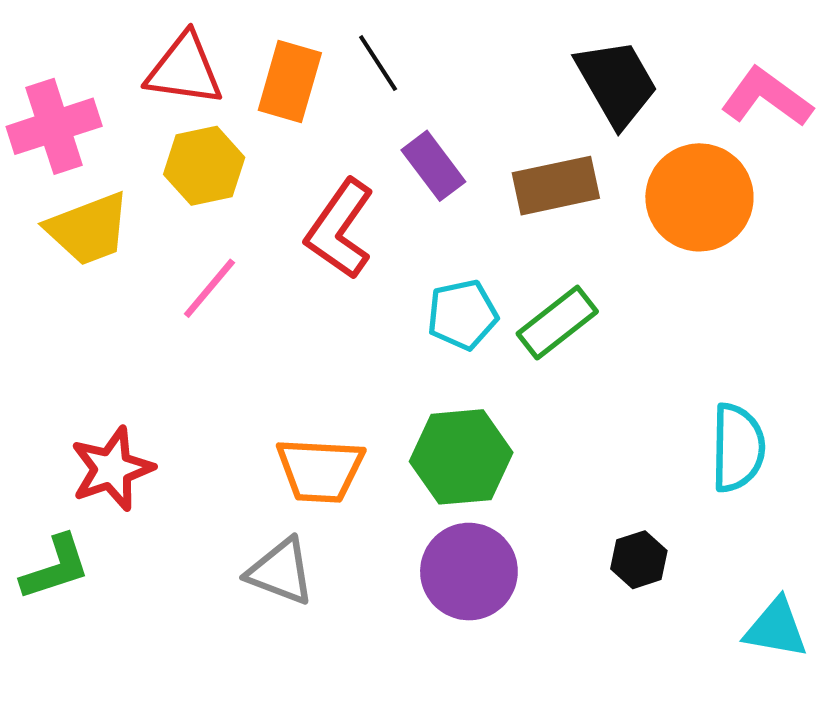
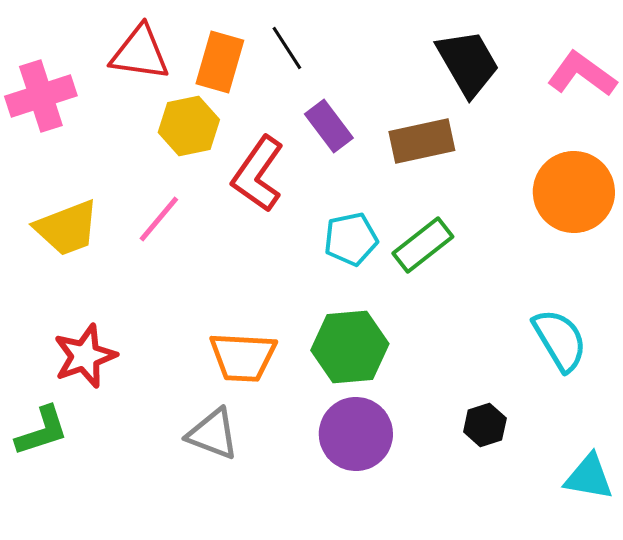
yellow hexagon: (204, 166) -> (189, 126), moved
orange circle: (699, 197) -> (574, 192), moved
yellow trapezoid: (88, 229) -> (67, 228), moved
cyan semicircle: (738, 448) -> (560, 340), turned -32

